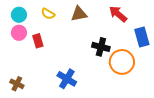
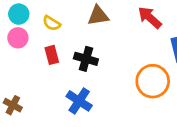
yellow semicircle: (48, 14) -> (52, 23), moved
red rectangle: (38, 41) -> (52, 55), moved
black cross: (101, 47) -> (86, 59), moved

